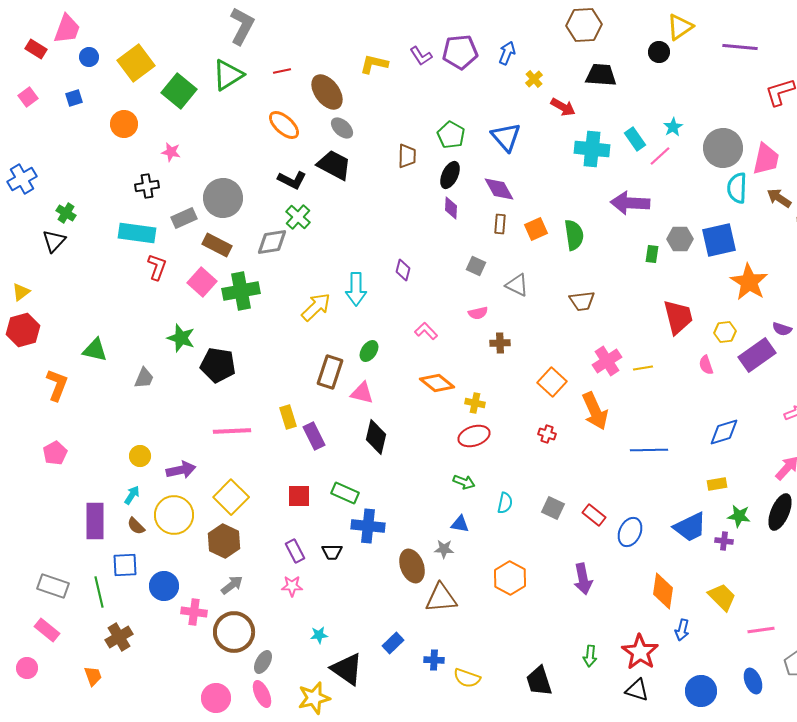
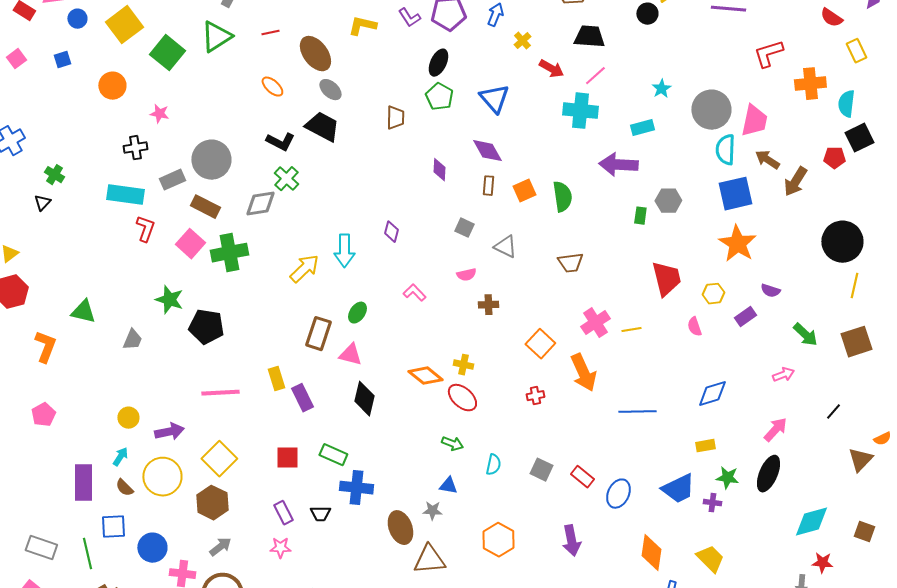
orange ellipse: (284, 125) -> (272, 87), size x0.7
cyan rectangle: (635, 139) -> (642, 128), moved, turned -70
pink line: (660, 156) -> (595, 76), moved
black ellipse: (450, 175) -> (438, 63), moved
blue square: (719, 240) -> (735, 194), moved
black triangle: (54, 241) -> (42, 203), size x0.7
purple rectangle: (757, 355) -> (745, 317), size x0.6
orange diamond: (437, 383) -> (425, 376), moved
red cross: (547, 434) -> (535, 396), turned -30
red ellipse: (474, 436) -> (462, 398), turned 60

